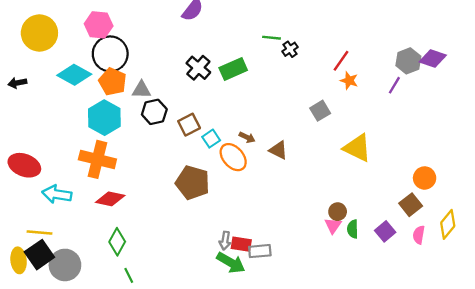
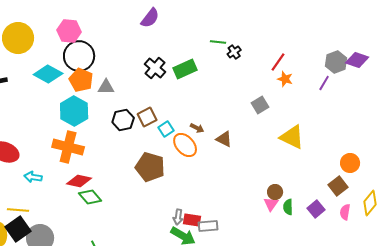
black hexagon: (154, 112) -> (123, 120), moved
cyan arrow: (57, 194) -> (33, 177), size x0.7
green diamond: (117, 242) -> (90, 197), moved, turned -70

